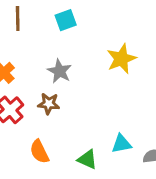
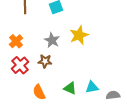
yellow star: (121, 59) -> (79, 35), moved
green triangle: (87, 159) -> (70, 88), moved

